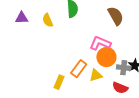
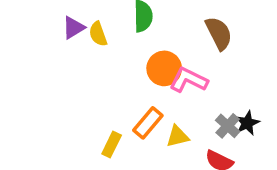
purple triangle: (22, 18) -> (73, 28), moved, turned -32
orange circle: (106, 57) -> (164, 68), moved
gray cross: (124, 68) -> (228, 126), turned 32

